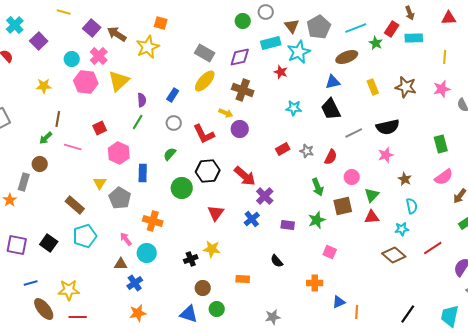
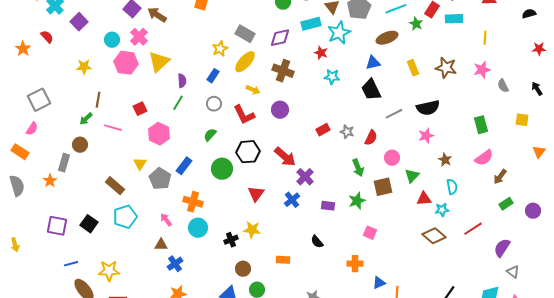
yellow star: (148, 47) -> (220, 49), moved, size x0.7
cyan star: (294, 108) -> (332, 77), moved
yellow arrow: (226, 113) -> (253, 90), moved
blue rectangle: (143, 173) -> (184, 166), moved, turned 36
red triangle: (372, 217) -> (424, 199), moved
cyan circle: (147, 253) -> (198, 228), moved

